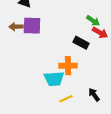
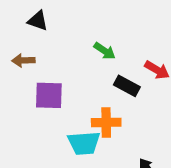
green arrow: (93, 21) -> (105, 51), moved
purple square: (32, 26) -> (49, 95), moved

